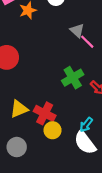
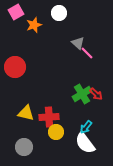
green cross: (73, 78) -> (82, 94), moved
yellow triangle: (19, 109) -> (26, 113), turned 36
red cross: (45, 113) -> (49, 117), turned -30

